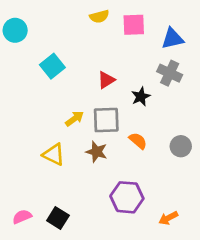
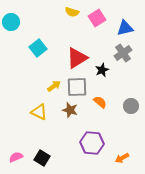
yellow semicircle: (99, 16) -> (72, 12), turned 32
pink square: (134, 25) -> (97, 18), turned -30
gray cross: (170, 73) -> (123, 53), turned 30
red triangle: (106, 80) -> (77, 58), size x1.6

